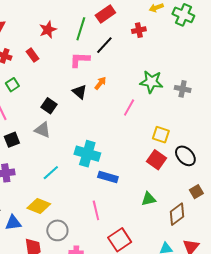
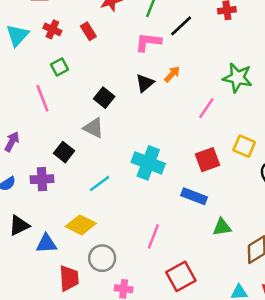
black triangle: (80, 92) -> (145, 83), turned 35
black square: (12, 140) -> (64, 152), moved, turned -35
red square: (157, 160) -> (208, 160), moved, turned 30
blue rectangle: (108, 177) -> (194, 196), moved
pink line: (96, 210) -> (153, 236), turned 30

